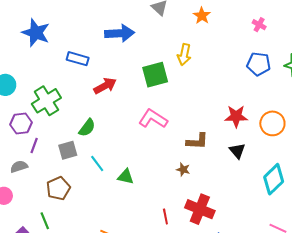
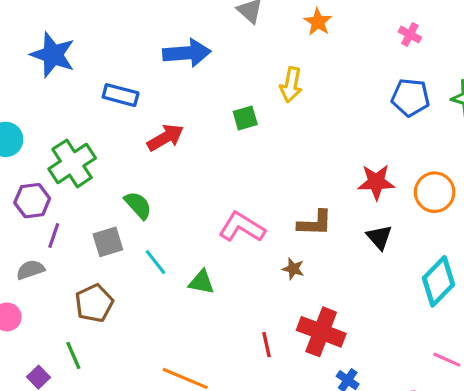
green square: (155, 75) -> (245, 118), size x0.6
pink L-shape: (153, 119) -> (242, 227), moved
green semicircle: (87, 128) -> (138, 205), turned -78

